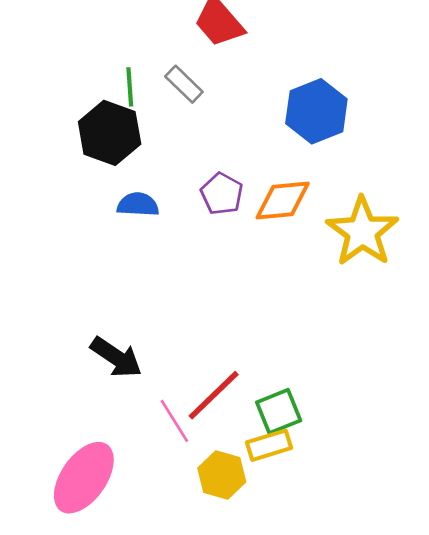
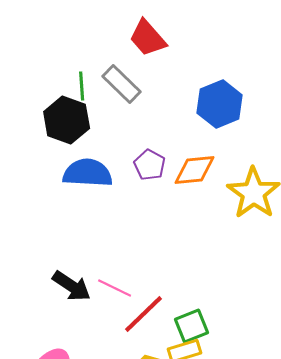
gray rectangle: (184, 84) -> (122, 84), size x1.4
blue semicircle: (138, 205) -> (88, 173), size x1.6
pink line: (174, 421) -> (115, 288), moved, turned -32

